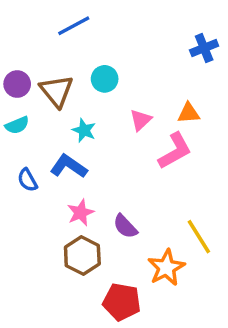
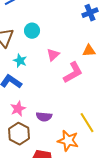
orange triangle: (189, 113) -> (89, 51), moved
purple semicircle: (125, 226) -> (44, 117), turned -42
orange star: (166, 268) -> (68, 141), turned -30

